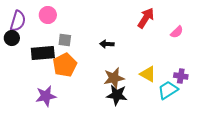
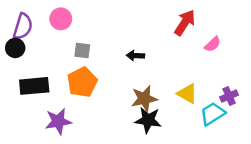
pink semicircle: (177, 32) -> (213, 44), moved
black rectangle: (43, 53) -> (34, 86), moved
purple cross: (181, 76) -> (229, 96), turned -32

